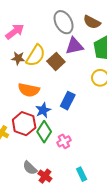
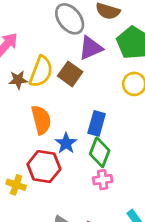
orange semicircle: (29, 90) -> (41, 120), turned -105
green diamond: (44, 132) -> (100, 152), moved
pink cross: (64, 141) -> (103, 180), turned 32

